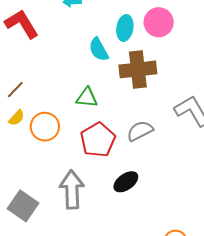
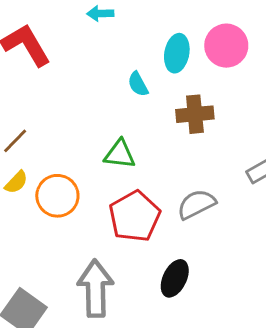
cyan semicircle: (99, 50) -> (138, 84), size x0.7
brown cross: (138, 69) -> (195, 114), size x0.7
black ellipse: (126, 182) -> (175, 278), turned -30

